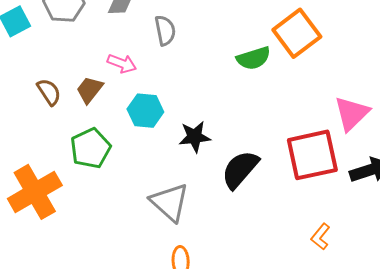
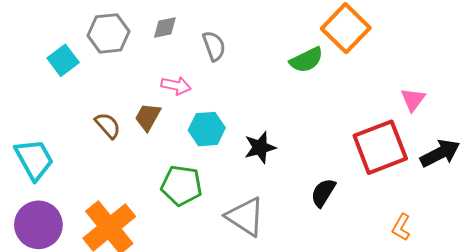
pink triangle: (352, 113) -> (413, 100), size x0.7
green pentagon: (90, 148) -> (182, 185), moved, turned -30
black semicircle: (240, 169) -> (323, 193), moved, size x0.7

